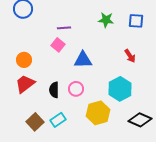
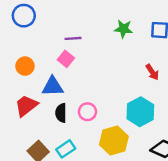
orange circle: (24, 60) -> (25, 66), moved
blue triangle: (83, 60) -> (53, 86), moved

